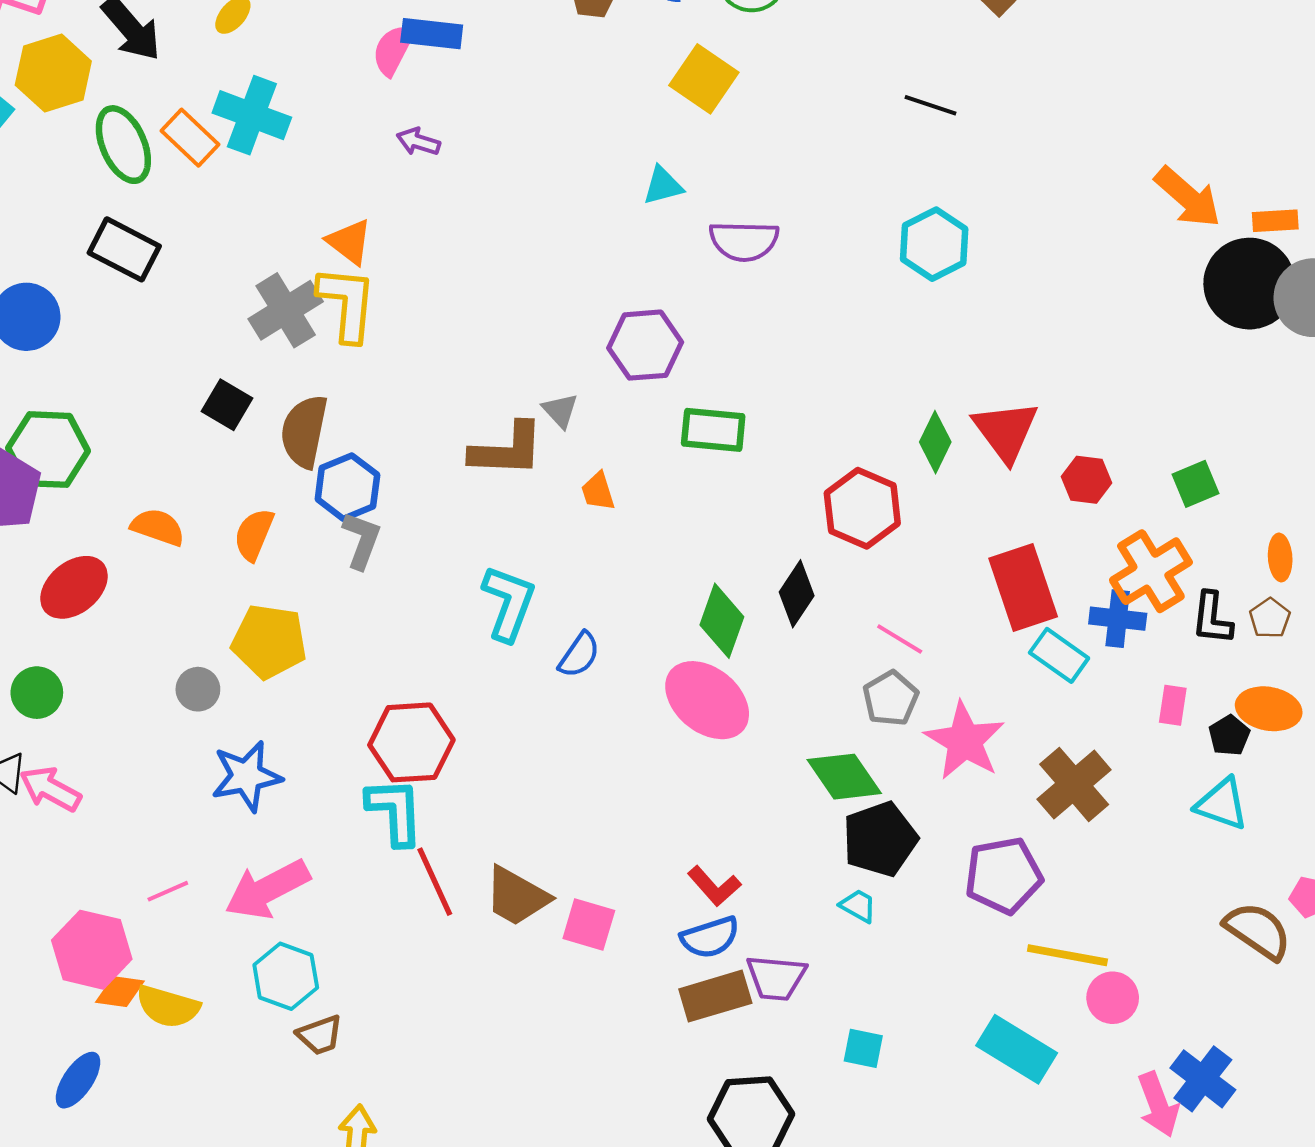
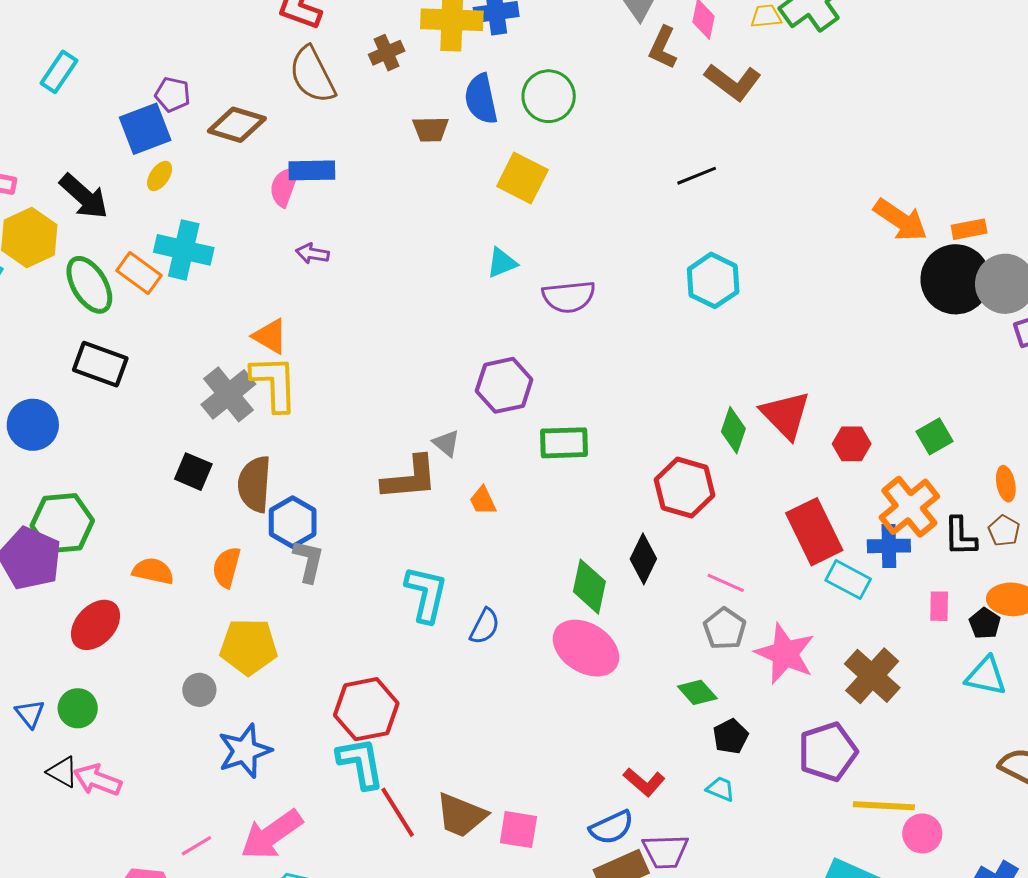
black line: (931, 105) -> (697, 176), turned -33
green diamond: (844, 777) -> (697, 692), size x0.7
black pentagon: (880, 839) -> (731, 736), size x0.6
red L-shape: (714, 886) -> (644, 782), moved

